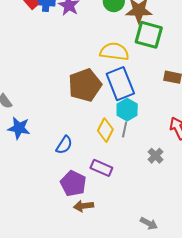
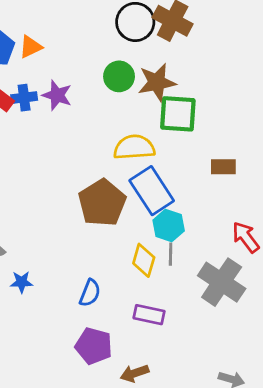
blue star: (19, 128) -> (21, 282), size x0.7
gray cross: (155, 156) -> (222, 282), size x2.0
purple pentagon: (73, 183) -> (94, 346), moved

